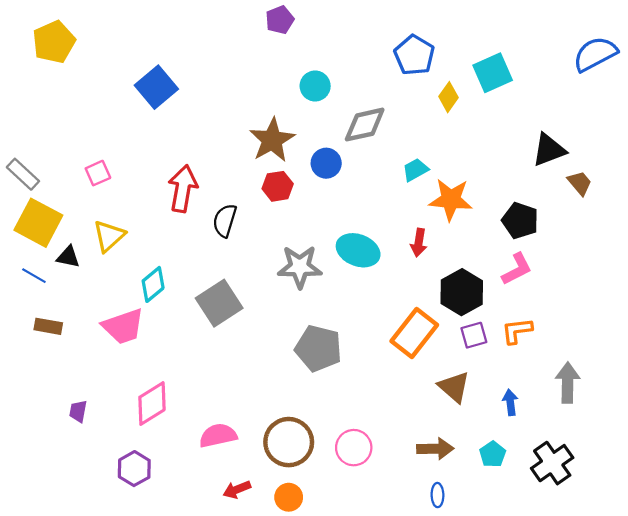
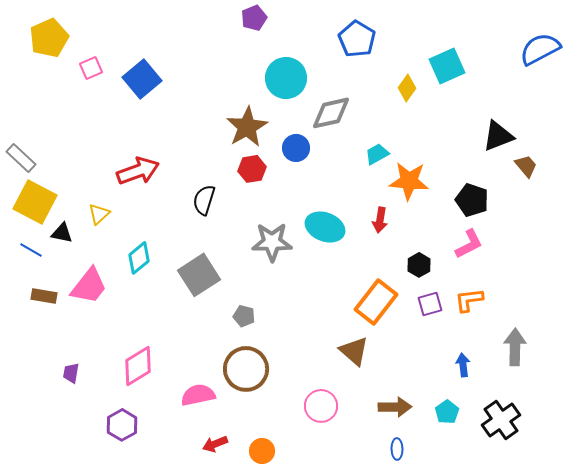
blue pentagon: (414, 55) -> (357, 39), moved
cyan circle: (315, 86) -> (286, 78), size x1.5
pink square: (98, 173) -> (91, 68), moved
red arrow: (183, 189) -> (138, 171), moved, turned 60
yellow triangle: (109, 236) -> (99, 214), size x0.7
black hexagon: (462, 292) -> (419, 265), size x0.6
pink trapezoid: (123, 326) -> (89, 286), moved, turned -33
gray pentagon: (318, 348) -> (244, 316), moved, size x0.5
brown triangle: (454, 387) -> (354, 351), moved
brown circle: (289, 442) -> (246, 369), moved

